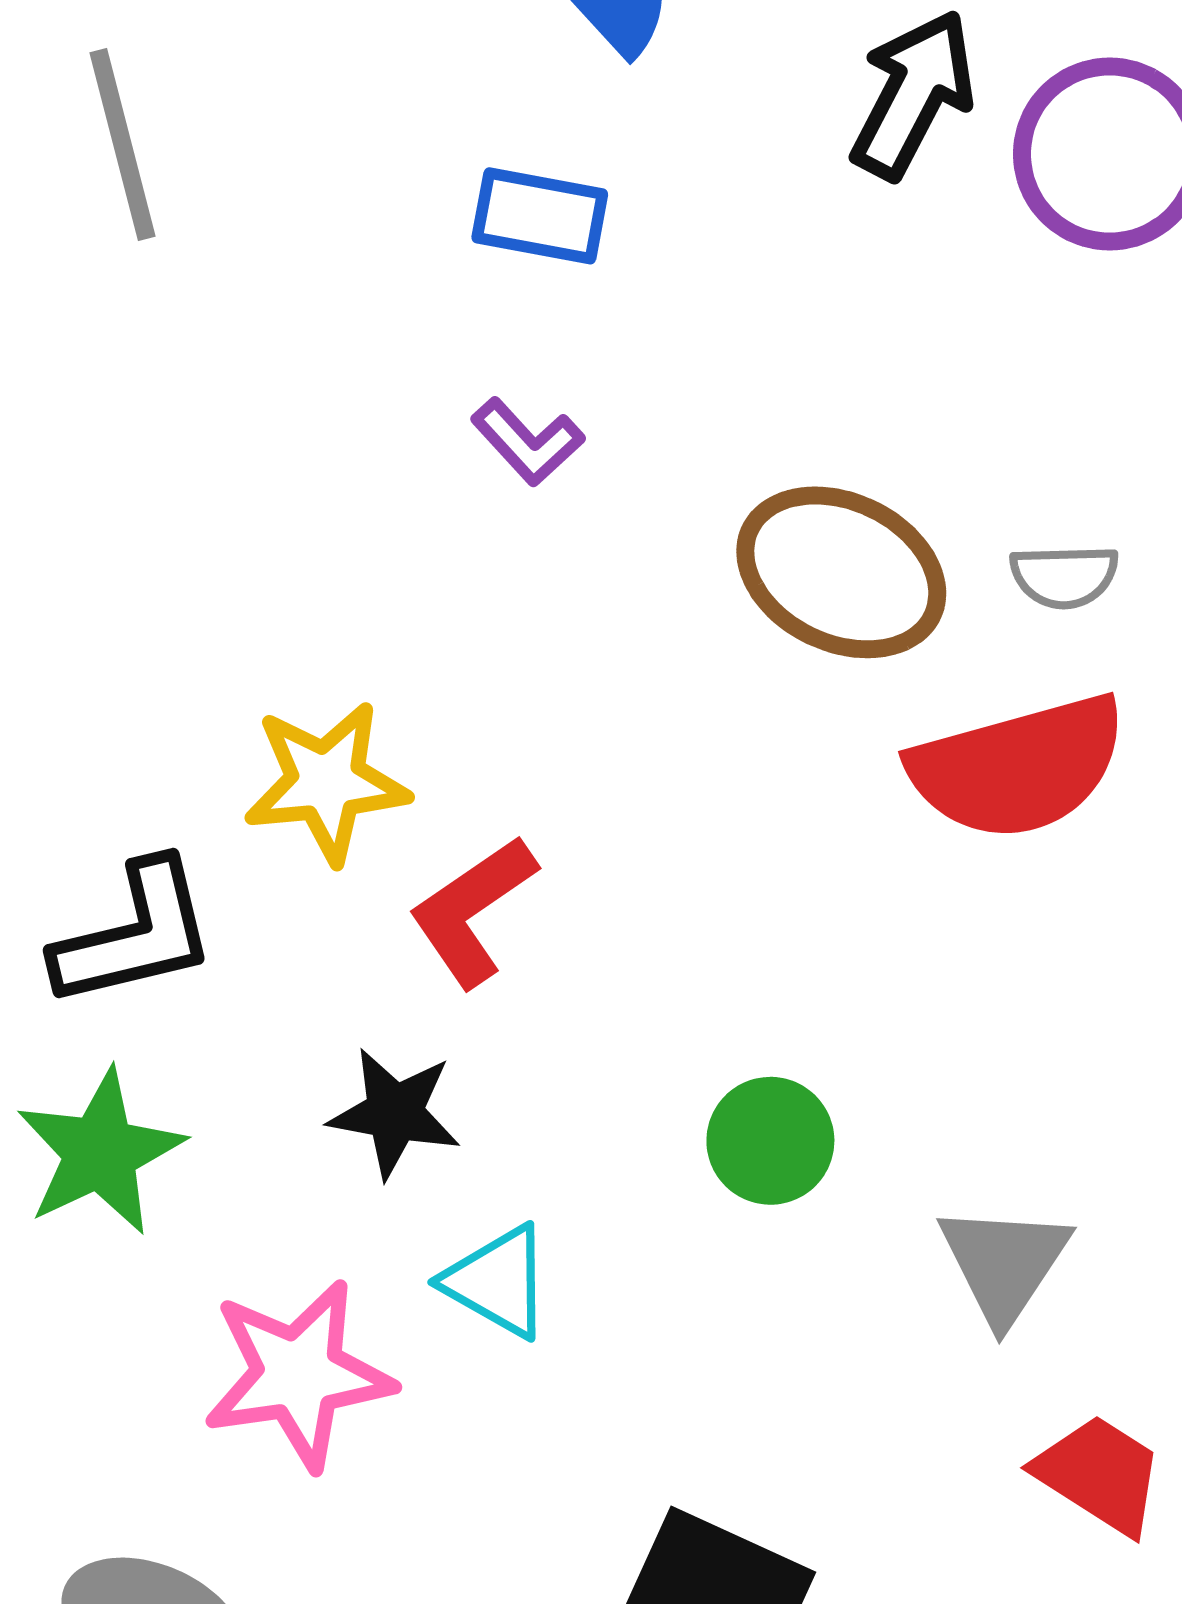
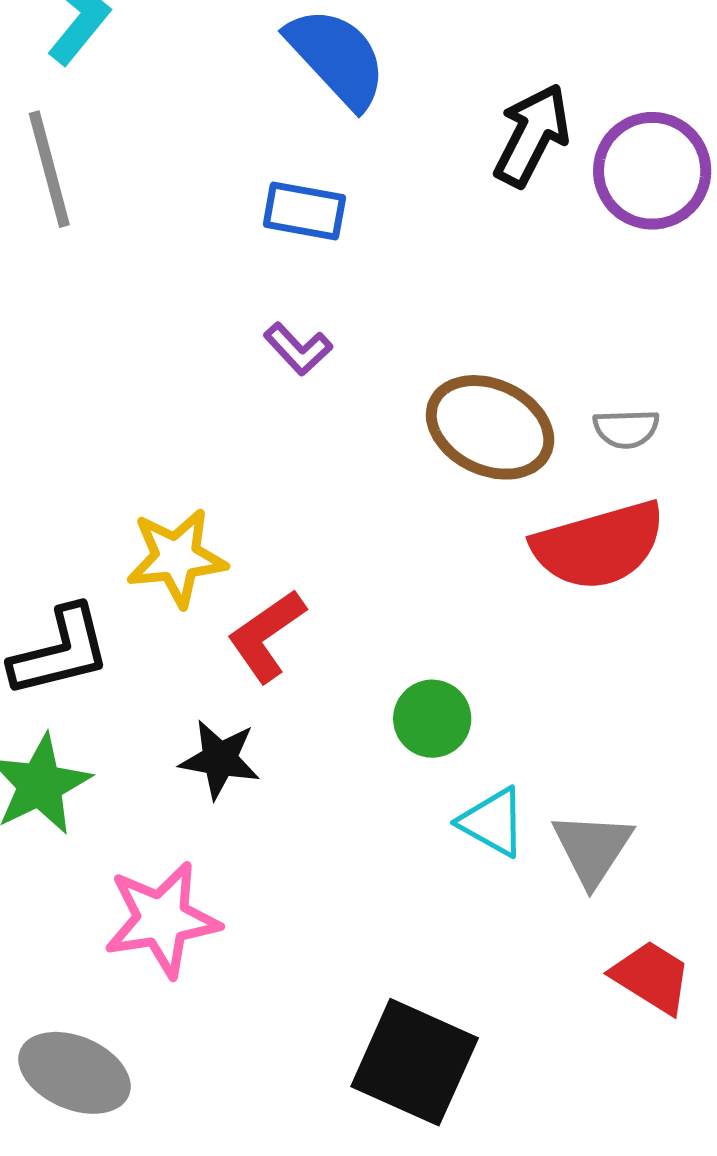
green circle: (770, 1141) -> (432, 719), moved
cyan triangle: (498, 1282) -> (493, 822), moved

